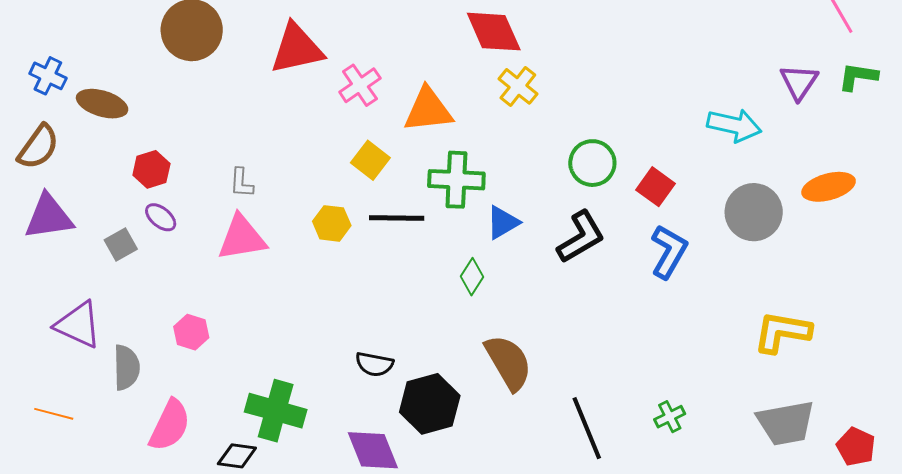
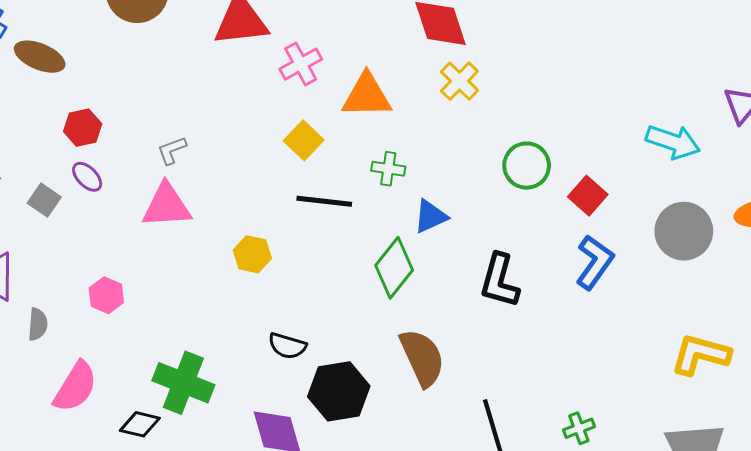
green cross: (456, 180) -> (388, 169), size x0.6
gray L-shape: (241, 183) -> (172, 150), turned 60
yellow hexagon: (332, 223) -> (252, 254), moved
black L-shape: (581, 237) -> (499, 281), moved, turned 130
gray square: (121, 244) -> (44, 200), turned -32
green diamond: (472, 277) -> (394, 268), size x1.6
gray semicircle: (126, 367) -> (38, 324), size x0.7

